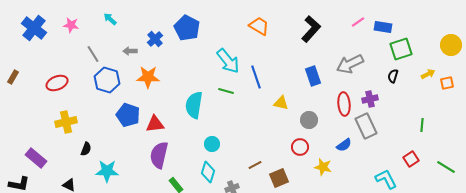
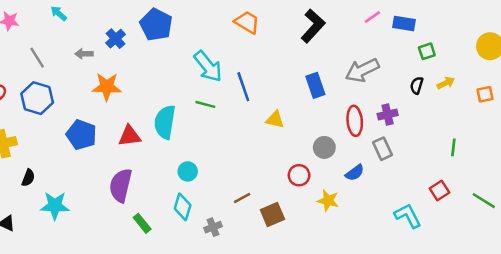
green square: (401, 49) -> (427, 51), size x0.6
yellow arrow: (428, 74) -> (446, 83), moved
blue hexagon: (107, 80) -> (37, 98), moved
gray circle: (309, 120) -> (324, 147), moved
red triangle: (155, 124) -> (129, 136), moved
gray rectangle: (366, 126) -> (383, 149), size x0.7

